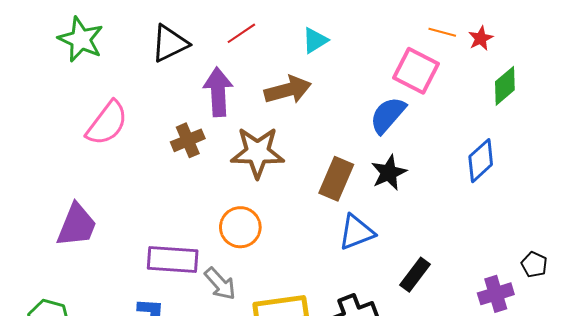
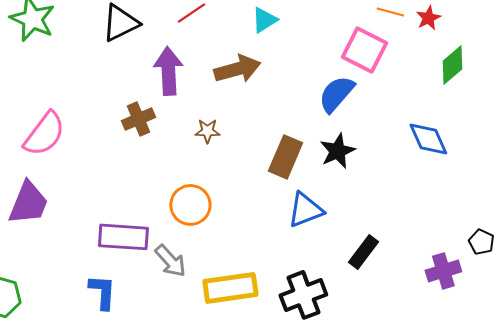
pink semicircle: (107, 123) -> (44, 134), moved
brown star: (257, 152) -> (207, 131), size x0.5
blue diamond: (481, 161) -> (428, 139), turned -72

